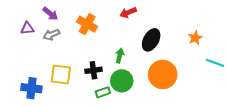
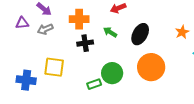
orange cross: (87, 24) -> (79, 19), turned -30
green arrow: (120, 56) -> (110, 32), moved, turned -72
black cross: (93, 70) -> (85, 43), moved

